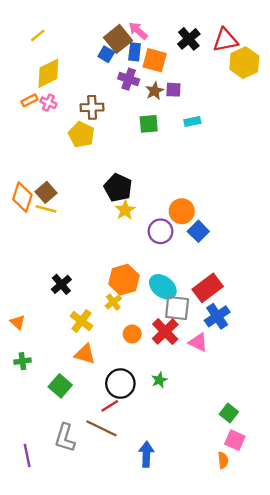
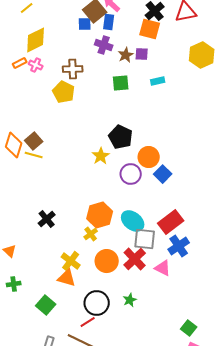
blue square: (106, 54) -> (85, 24), turned -32
orange square: (155, 60) -> (150, 29), moved
yellow hexagon: (244, 63) -> (202, 55), moved
black pentagon: (118, 188) -> (121, 137), moved
yellow cross: (81, 321) -> (71, 261), moved
orange circle: (132, 334) -> (107, 261), size x1.5

